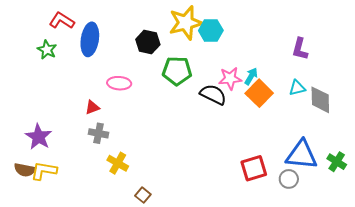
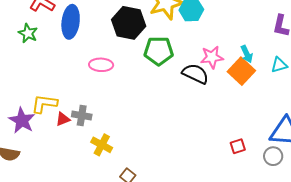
black hexagon: (148, 42) -> (129, 23), size x1.4
cyan arrow: (251, 76) -> (247, 54), moved, turned 126
red triangle: (92, 107) -> (63, 119), moved
red square: (254, 168) -> (238, 146), size x0.6
yellow L-shape: (44, 171) -> (44, 104), moved

